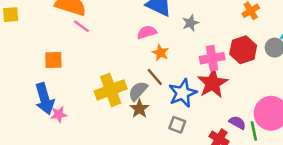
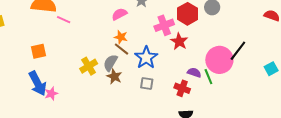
pink line: (81, 26) -> (64, 20), moved
pink semicircle: (147, 32) -> (119, 14), moved
orange star: (160, 53) -> (121, 37), moved
red star: (213, 83) -> (179, 41), moved, size x0.7
yellow cross: (111, 90) -> (89, 66), size x0.7

